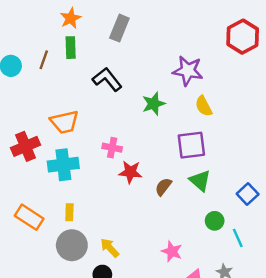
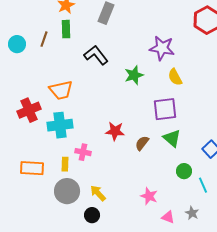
pink cross: (112, 148) -> (83, 152), moved
orange rectangle: (29, 217) -> (32, 168), turned -30

